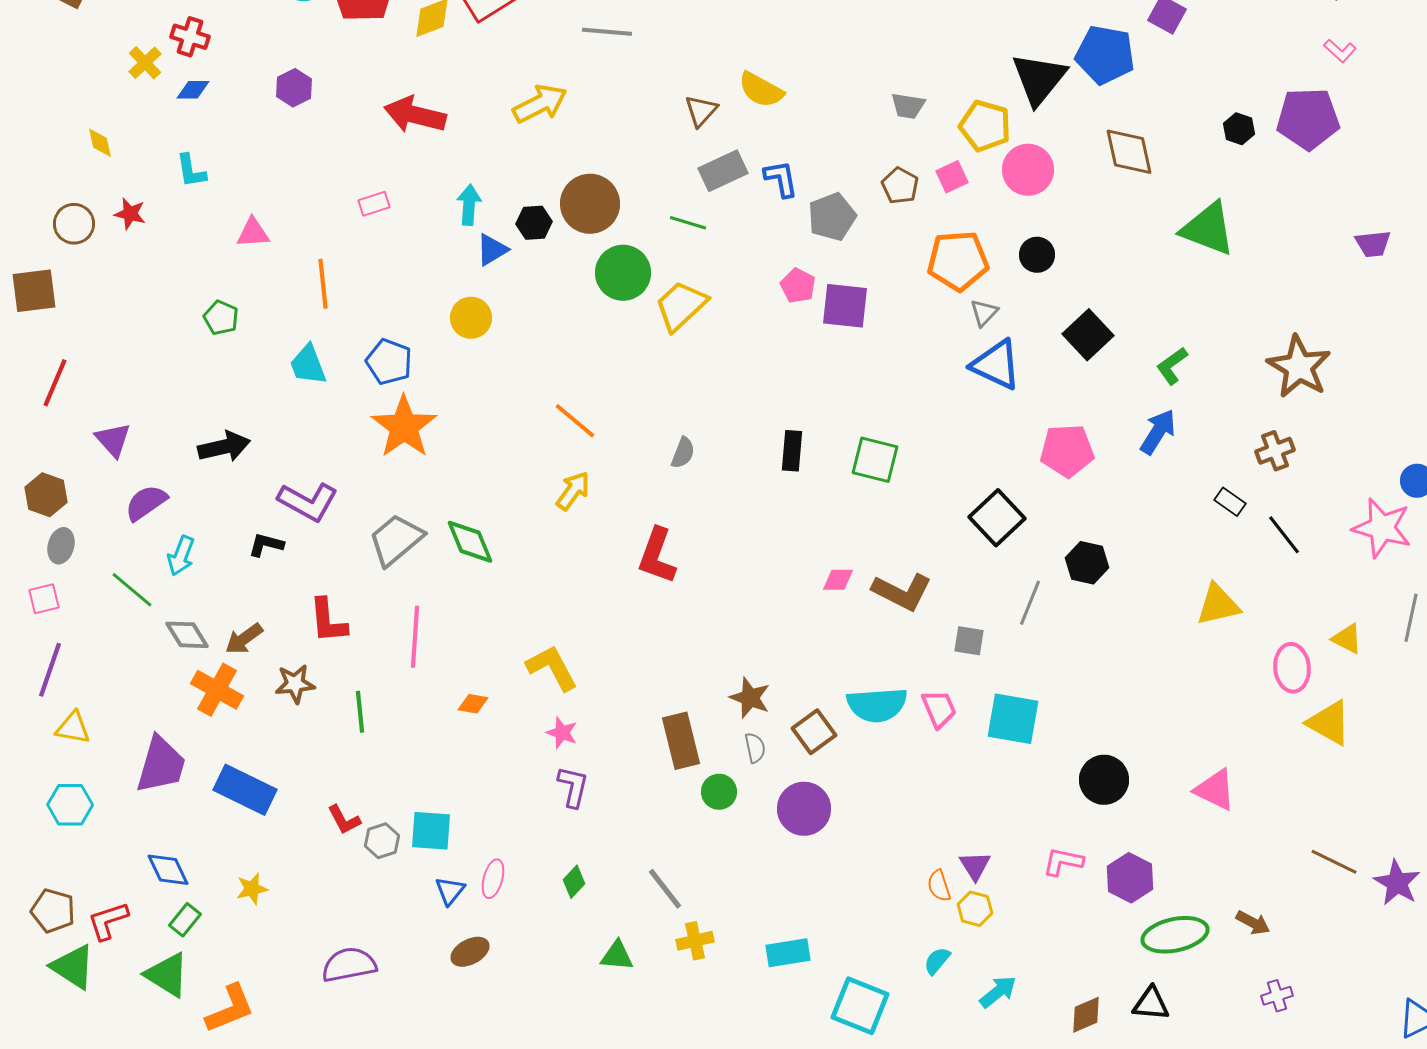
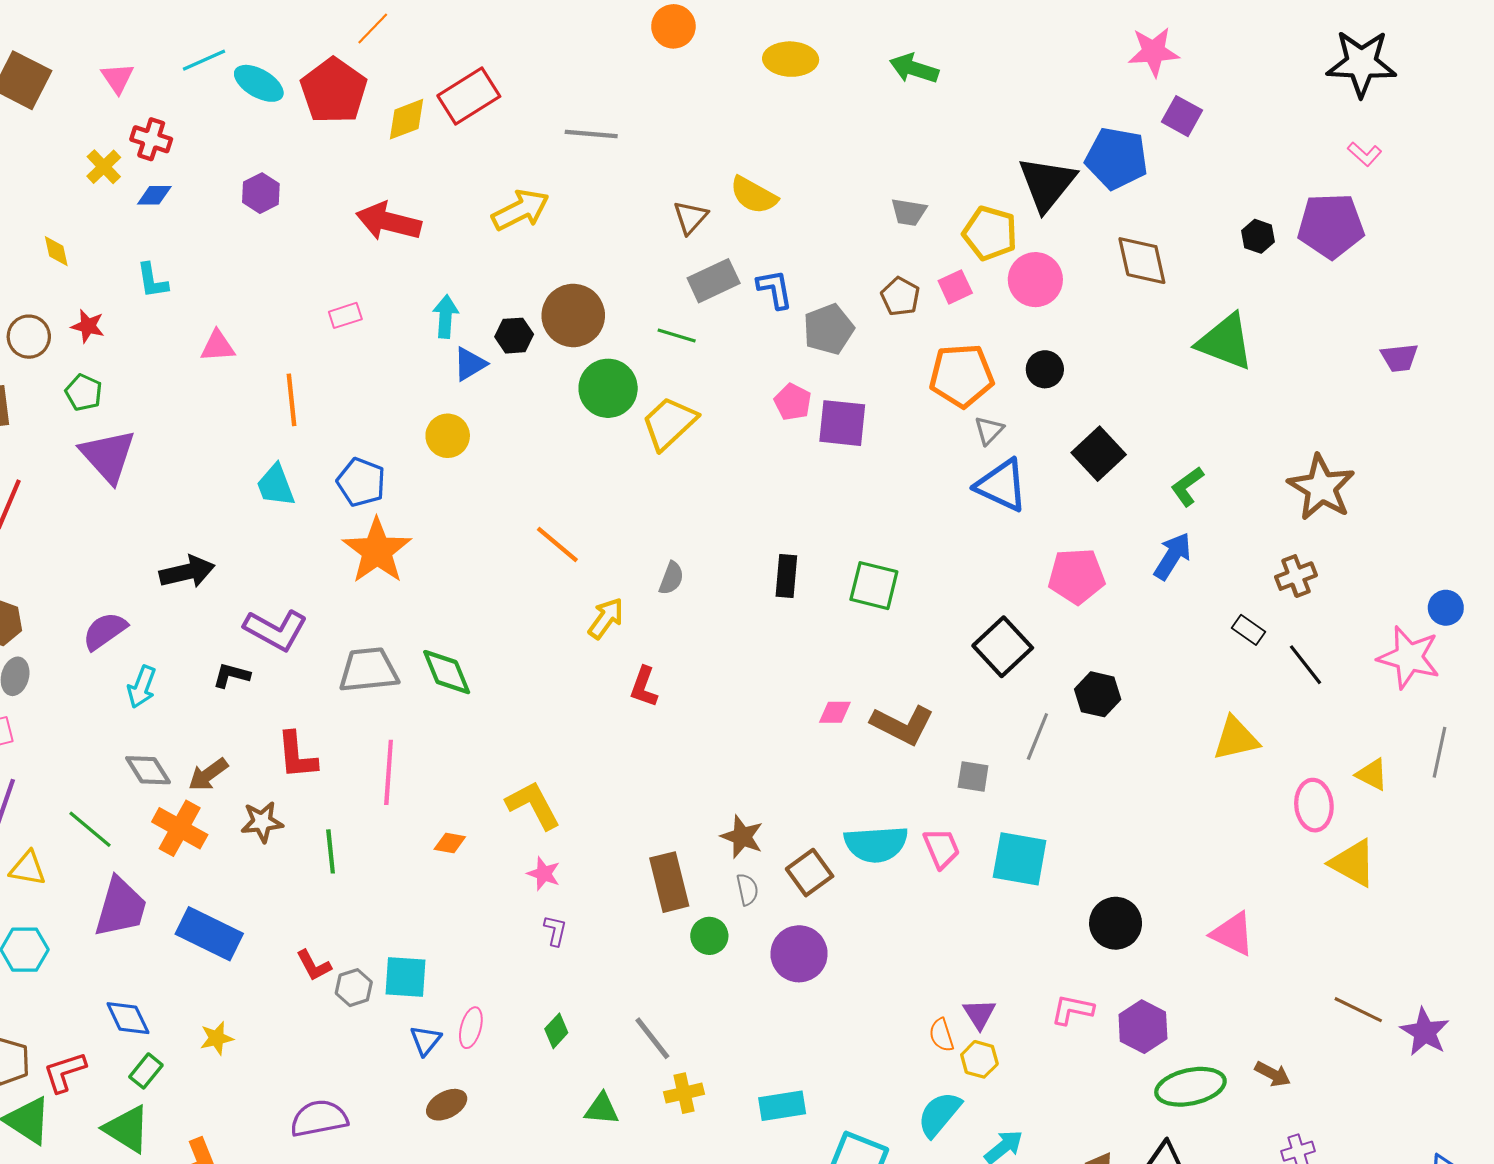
green pentagon: (221, 318) -> (84, 392), moved
purple triangle: (113, 440) -> (108, 456), moved, size x1.5
yellow arrow: (573, 491) -> (606, 618), moved
gray trapezoid: (396, 540) -> (369, 670), turned 34
red L-shape: (657, 556) -> (644, 687), size x0.7
green line: (132, 590) -> (90, 829), moved
purple L-shape: (573, 787) -> (555, 931), size x0.7
cyan semicircle: (937, 961) -> (939, 1114), size x1.6

